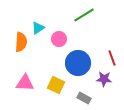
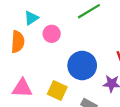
cyan triangle: (38, 28) -> (31, 18), moved
pink circle: (59, 39) -> (52, 34), moved

